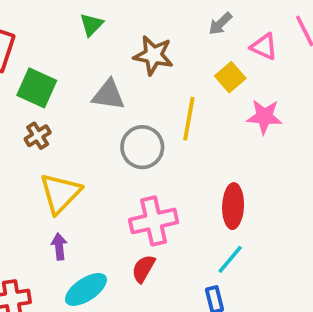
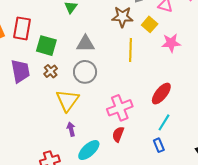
brown star: (153, 55) -> (122, 17), moved
gray circle: (142, 147) -> (85, 72), moved
red ellipse: (233, 206) -> (161, 94), turned 45

